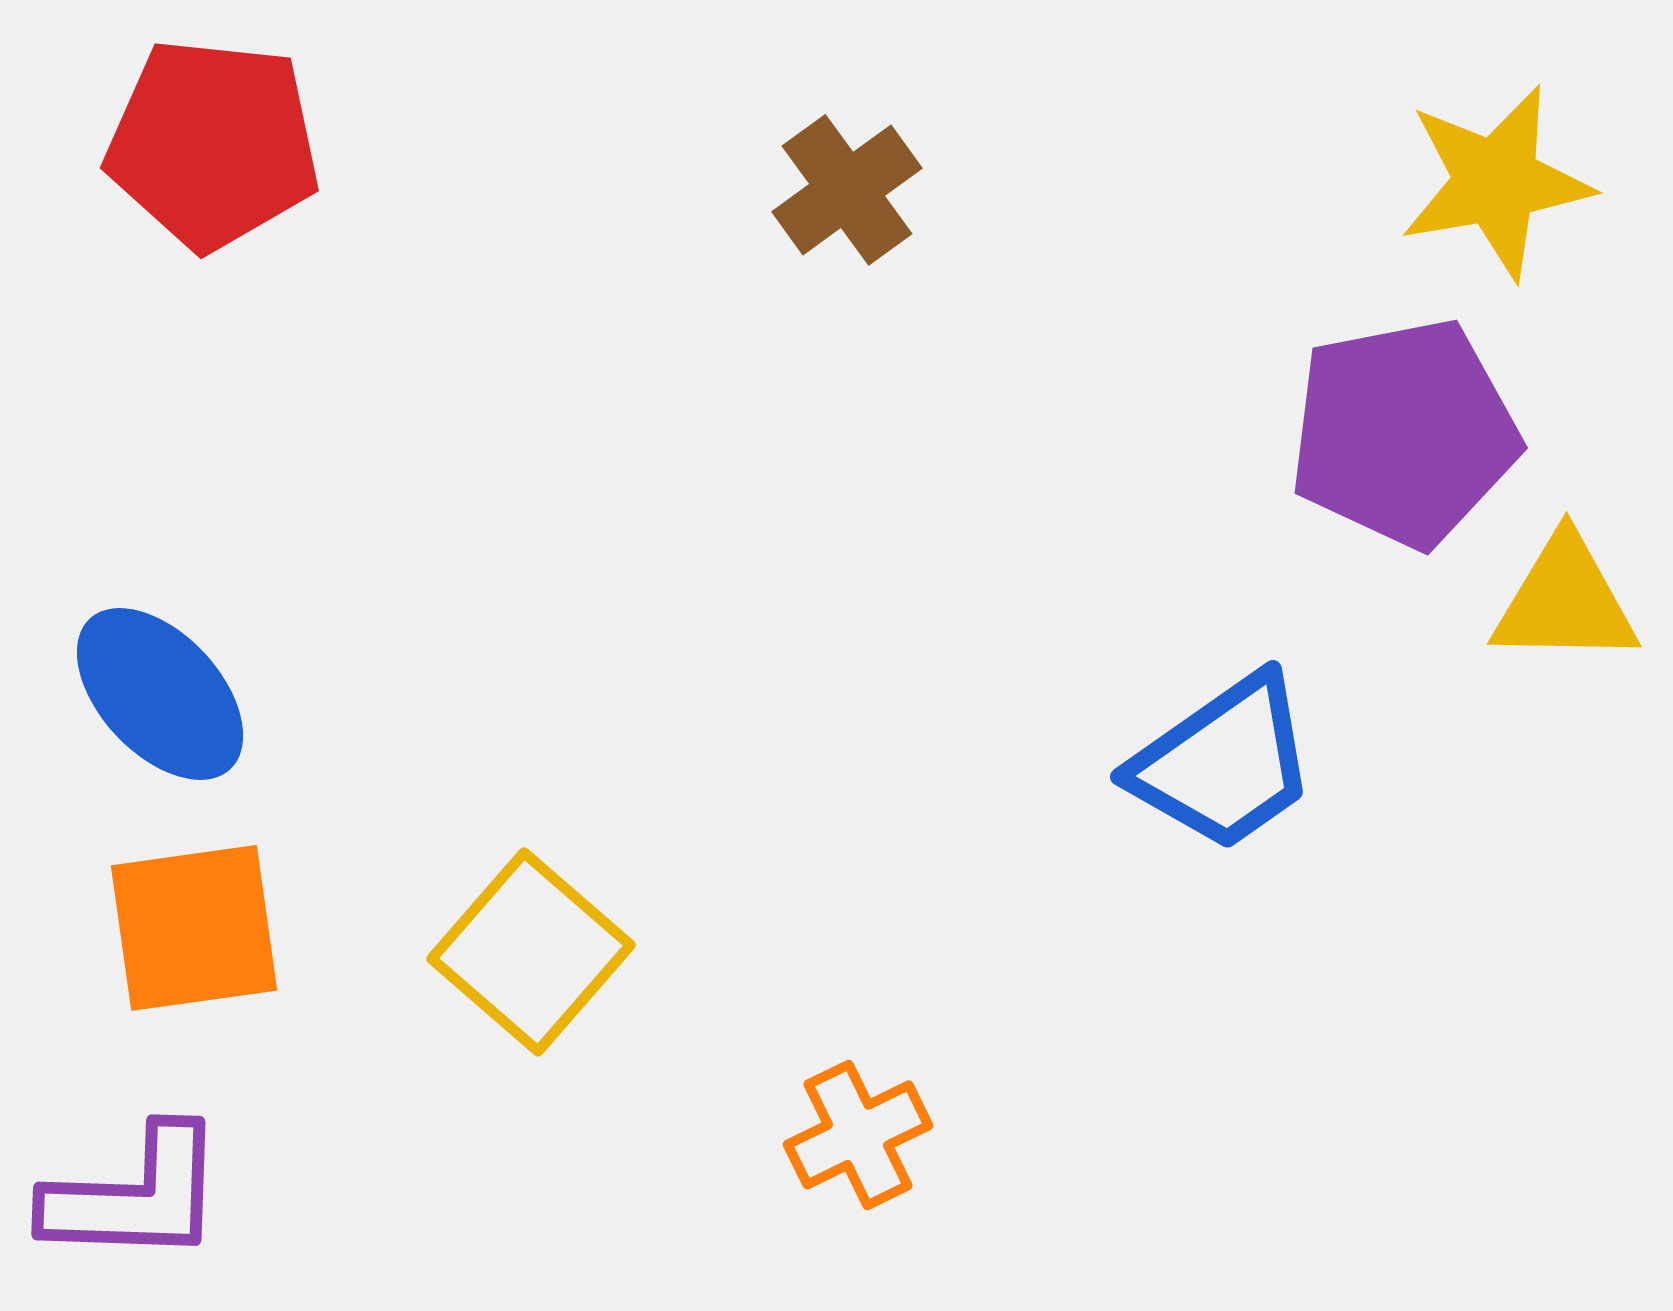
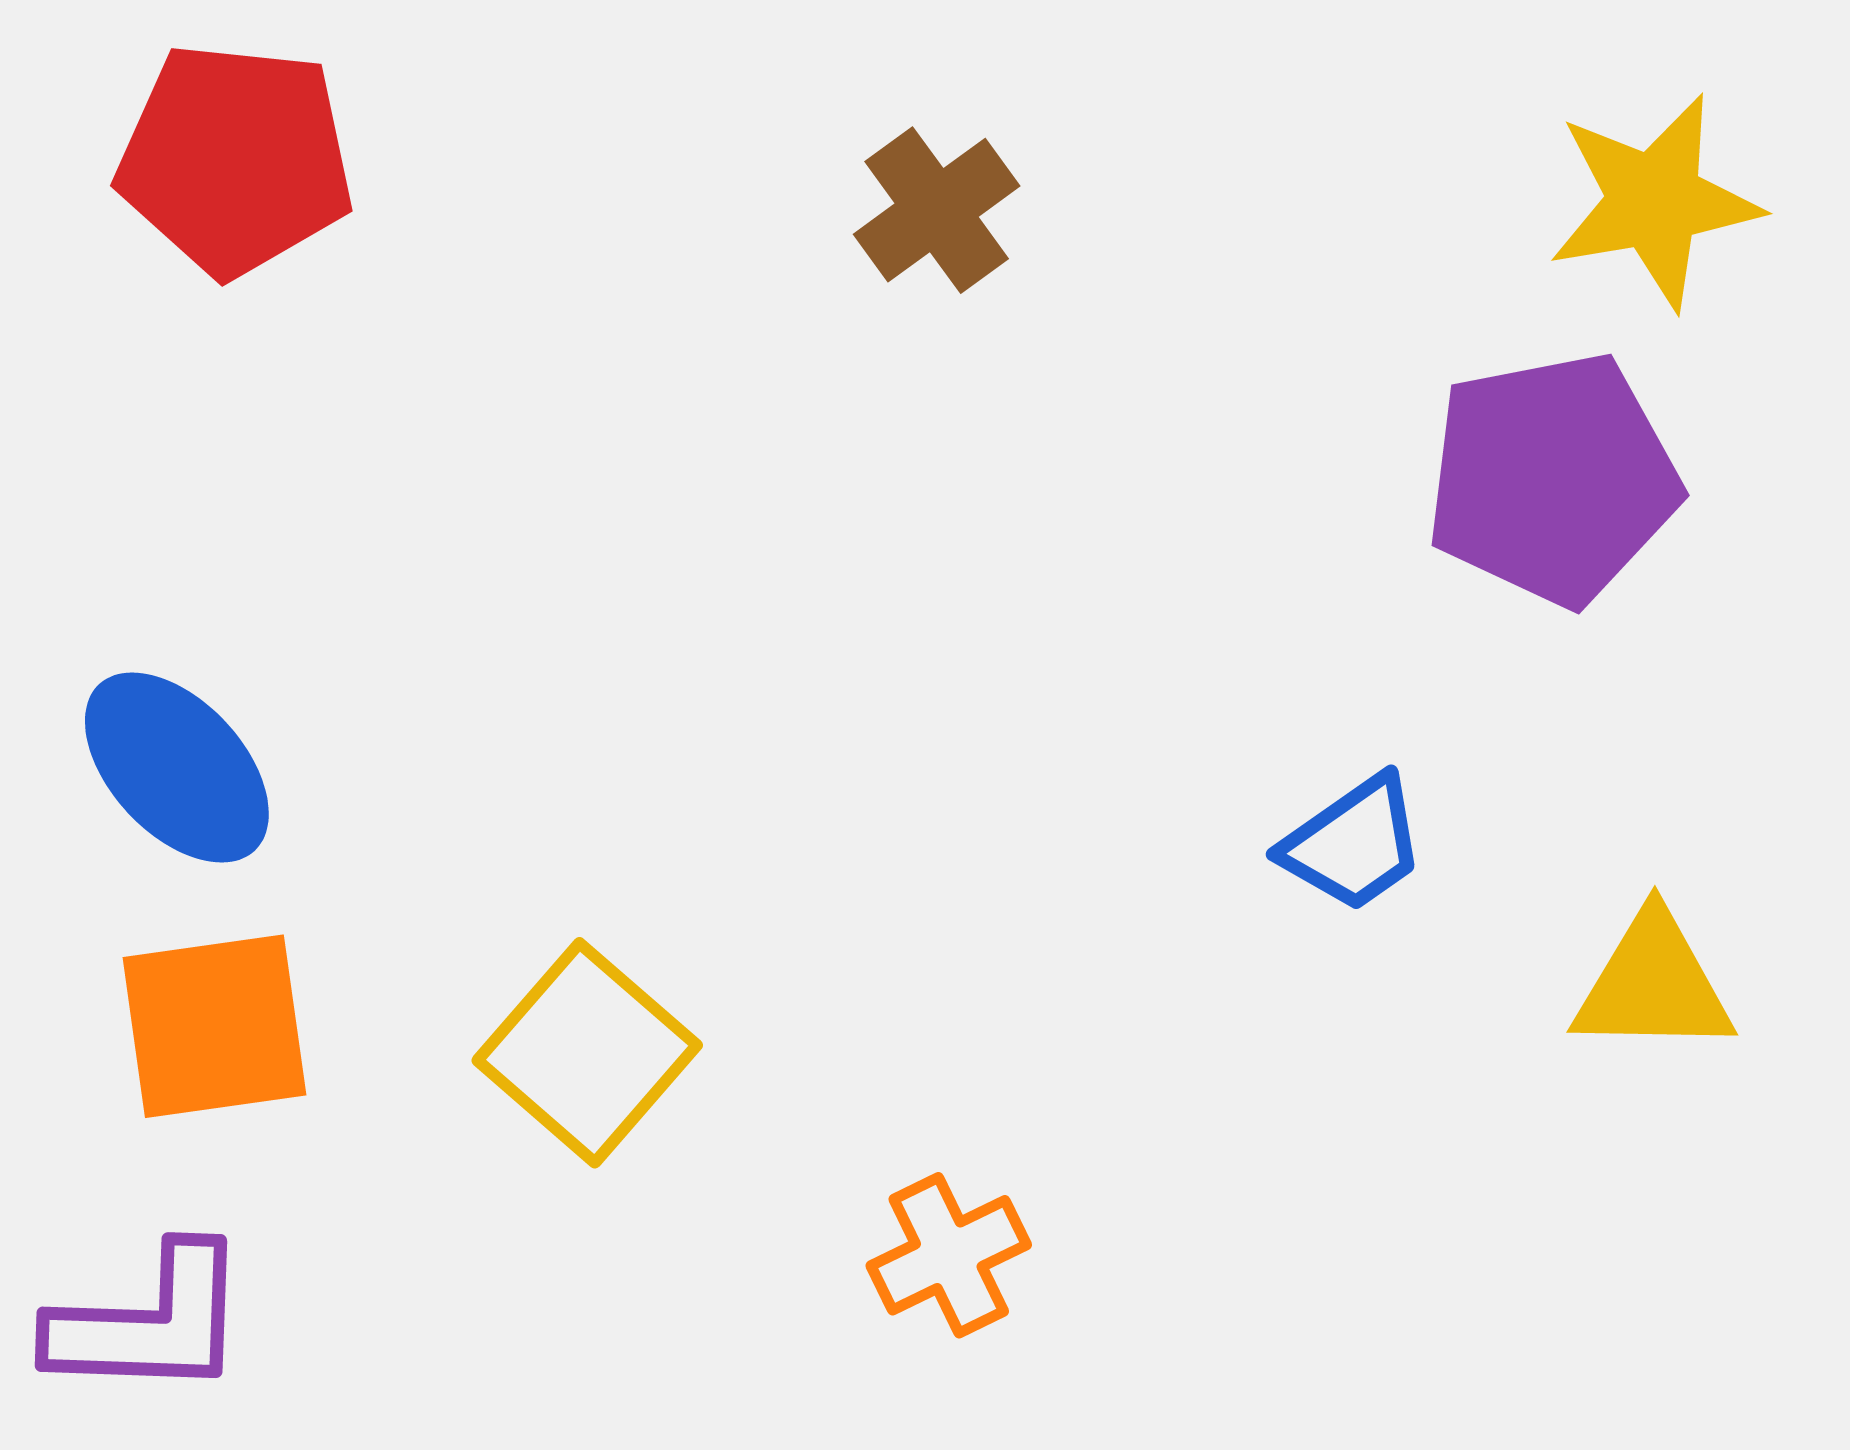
yellow triangle: (1565, 601) -> (1653, 984), moved
blue trapezoid: (1224, 763) -> (1354, 844), size x0.7

